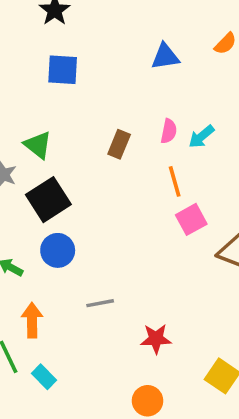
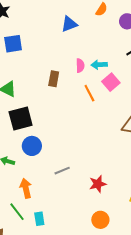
cyan arrow: (201, 137) -> (99, 65), turned 49
black square: (48, 200) -> (21, 118), turned 30
pink square: (191, 219) -> (111, 82), moved
cyan rectangle: (44, 377) -> (39, 219), turned 48

